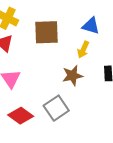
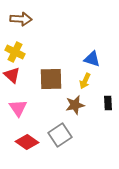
brown square: (47, 32) -> (51, 79), moved

